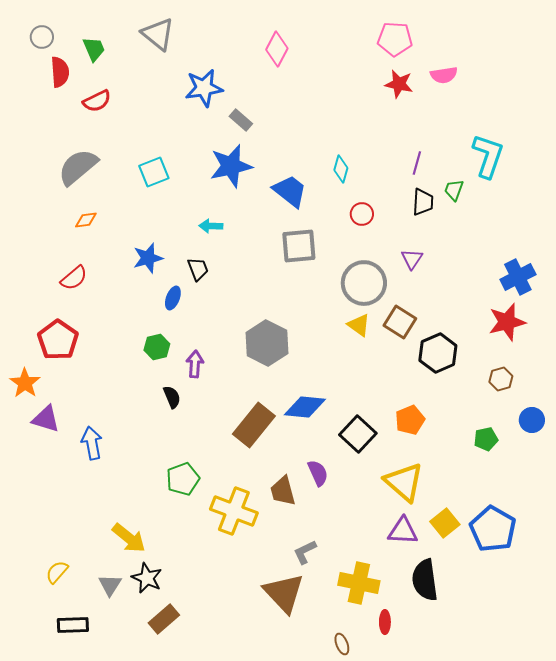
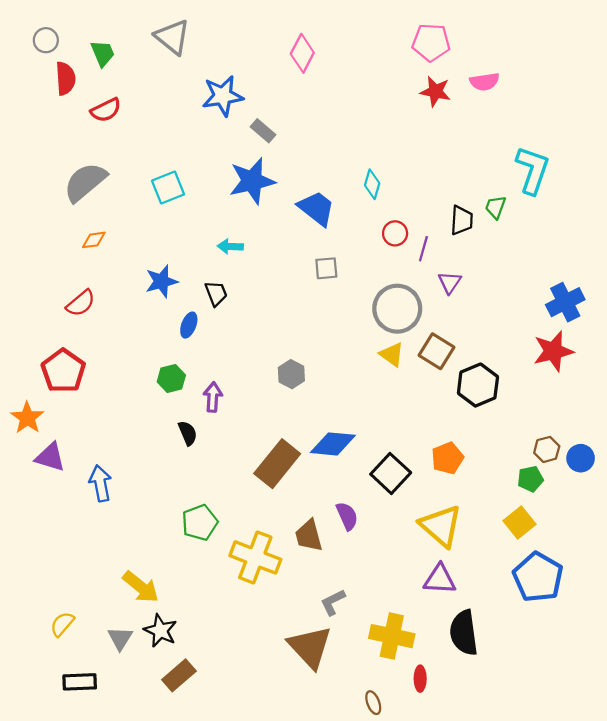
purple line: (417, 163) -> (423, 249), moved
gray square: (299, 246) -> (326, 268), size x0.6
gray hexagon: (267, 343) -> (291, 374), size x0.6
brown hexagon: (501, 379) -> (547, 449), moved
yellow square: (445, 523) -> (519, 523), moved

